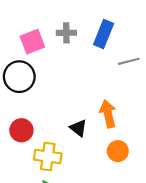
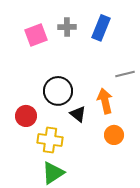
gray line: (129, 61) -> (125, 74), moved
black circle: (19, 77) -> (58, 91), moved

